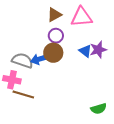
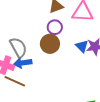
blue arrow: (39, 59) -> (23, 63), moved
gray semicircle: (22, 60) -> (18, 47), turned 35

